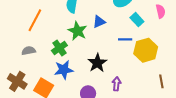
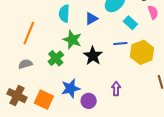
blue triangle: (99, 22) -> (91, 19), moved
black star: (97, 63) -> (93, 56), moved
blue star: (64, 70) -> (71, 88), moved

